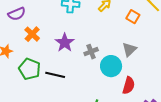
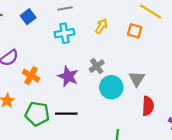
gray triangle: (129, 49) -> (137, 79), moved
gray cross: (91, 52) -> (97, 66), moved
cyan circle: (111, 66) -> (111, 87), moved

